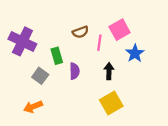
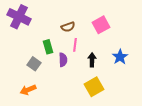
purple cross: (22, 41) -> (19, 17), moved
pink line: (99, 43) -> (75, 45), moved
blue star: (135, 53) -> (120, 57), moved

